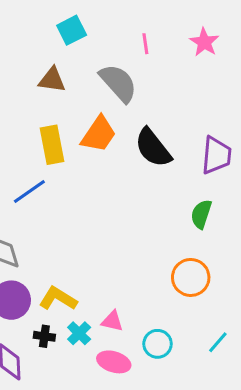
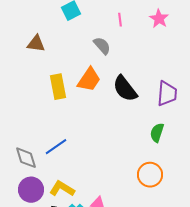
brown triangle: (52, 80) -> (36, 44), moved
gray semicircle: (118, 83) -> (102, 46), size x0.7
blue line: (29, 192) -> (56, 147), moved

